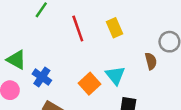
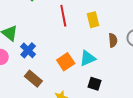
brown semicircle: (151, 61) -> (113, 40), moved
cyan triangle: (115, 75) -> (88, 58), turned 36

